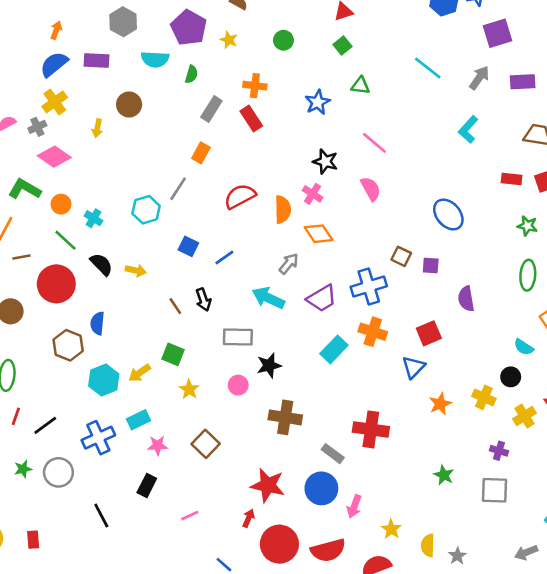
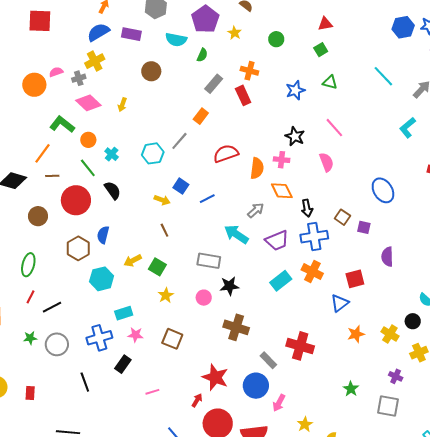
yellow arrow: (97, 128) -> (122, 105), moved
pink cross: (313, 194) -> (282, 160), turned -35
yellow arrow: (136, 270) -> (162, 200), moved
black arrow: (203, 300) -> (307, 208), moved
yellow arrow: (140, 373) -> (133, 261), moved
blue cross: (98, 438) -> (99, 338), moved
brown square: (206, 444) -> (172, 339), turned -30

